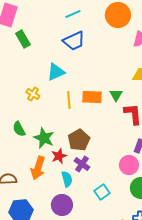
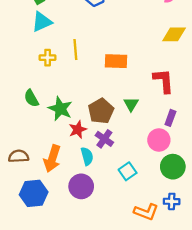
cyan triangle: (56, 72) -> (42, 22), moved
yellow cross: (33, 94) -> (48, 58), turned -32
green triangle: (116, 95) -> (131, 104), moved
yellow line: (69, 100) -> (75, 50), moved
orange arrow: (38, 168) -> (52, 159), moved

